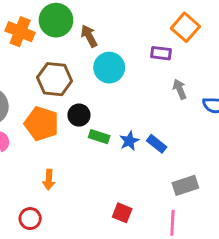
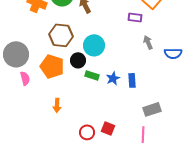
cyan circle: (109, 68) -> (94, 45), moved
blue rectangle: (157, 144) -> (132, 80), turned 48
red circle: (30, 219) -> (87, 132), moved

